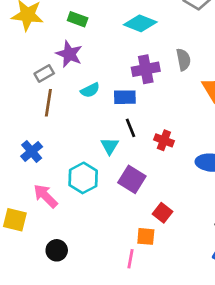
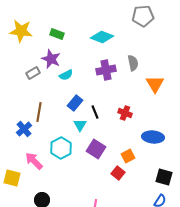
cyan semicircle: (90, 90) -> (66, 75), moved
blue rectangle: (125, 97) -> (75, 103), moved, turned -49
brown line: (48, 103) -> (39, 112), moved
red cross: (164, 140) -> (125, 113), moved
orange square: (146, 236) -> (128, 156), moved, turned -32

